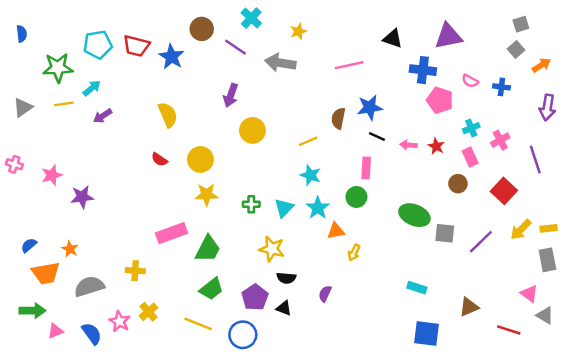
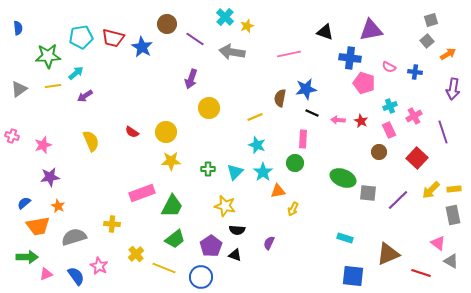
cyan cross: (251, 18) -> (225, 17), moved
yellow semicircle: (168, 115) -> (91, 141), moved
purple star: (82, 197) -> (50, 177), moved
brown triangle: (469, 307) -> (388, 254), size x1.4
yellow cross: (149, 312) -> (136, 254), moved

